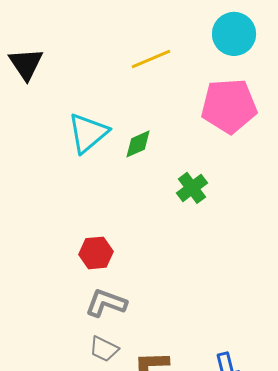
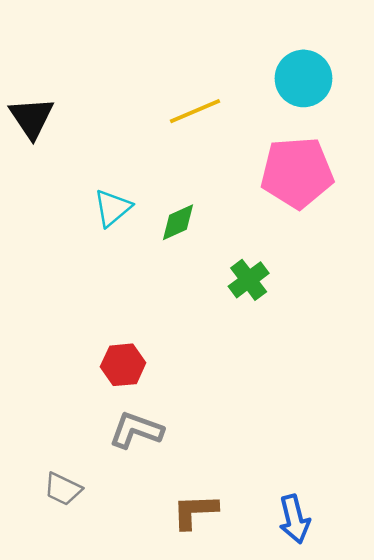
cyan triangle: (88, 133) -> (113, 208), size x0.7
gray trapezoid: (104, 349) -> (63, 489), moved

